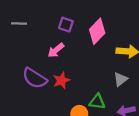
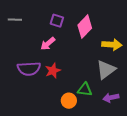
purple semicircle: (35, 78) -> (29, 69), turned -35
gray triangle: (121, 79) -> (106, 70), size x1.5

